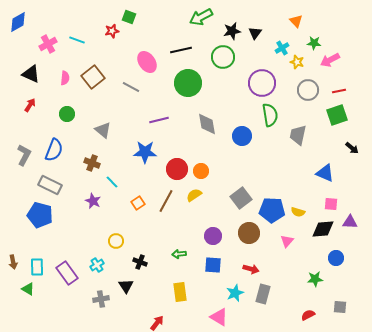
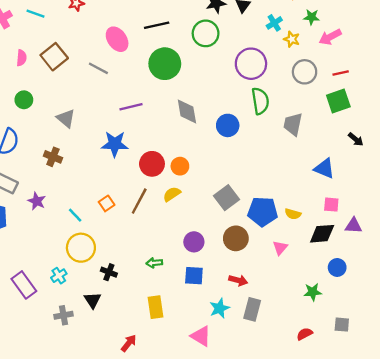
cyan line: (112, 182) -> (75, 215), moved
purple star: (93, 201) -> (37, 201), moved
yellow circle: (116, 241) -> (81, 248), size x1.6

